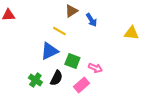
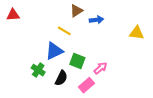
blue arrow: (91, 20) -> (96, 20), turned -64
pink arrow: (95, 68) -> (100, 68), turned -64
green cross: (35, 80) -> (38, 70), moved

